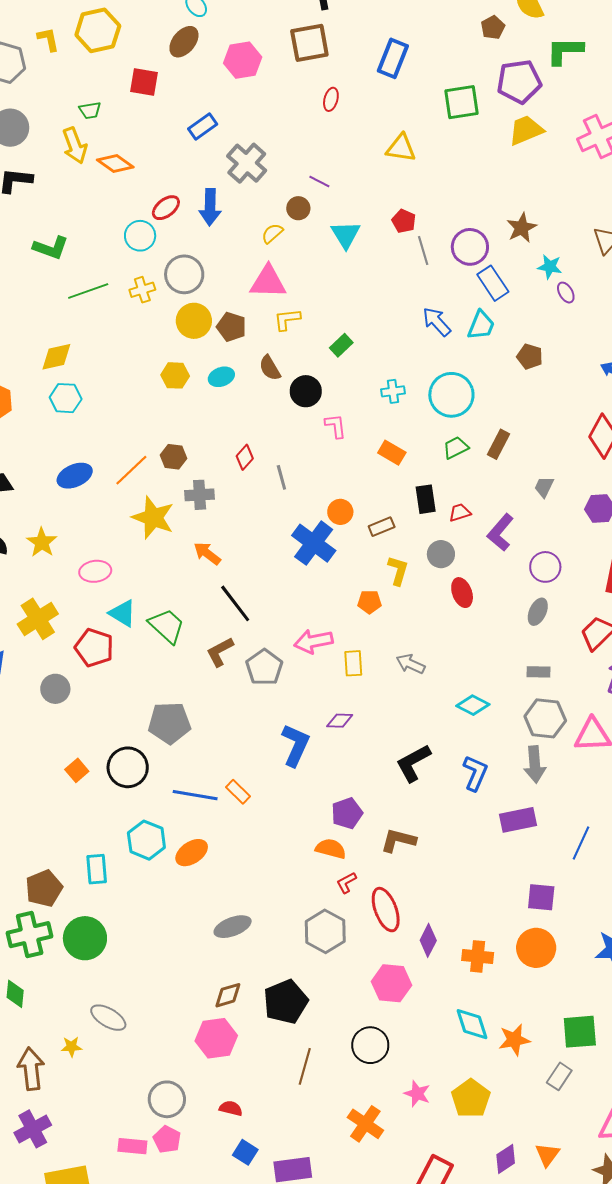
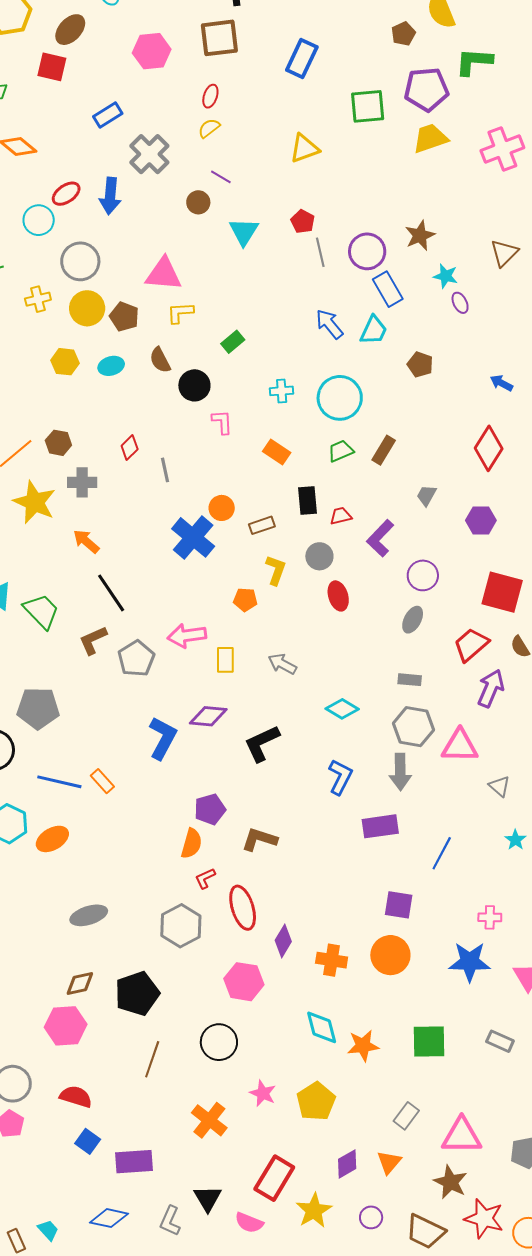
brown ellipse: (184, 42) -> (70, 30), moved
red ellipse: (331, 99) -> (210, 96), moved
yellow triangle: (401, 148) -> (304, 148), turned -32
yellow semicircle: (272, 233) -> (209, 128), moved
yellow cross: (142, 290) -> (38, 299), moved
purple diamond: (340, 721) -> (208, 716), size x1.4
black L-shape: (413, 763) -> (262, 743), moved
orange semicircle: (331, 849) -> (191, 844), turned 88
gray rectangle: (559, 1076) -> (406, 1116), moved
red semicircle: (231, 1108) -> (76, 1097), size x1.4

